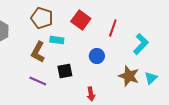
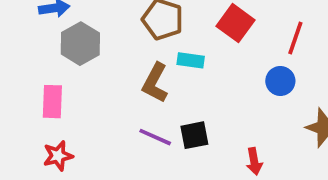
blue circle: (97, 56) -> (280, 81), moved
black square: (65, 71) -> (194, 135), moved

